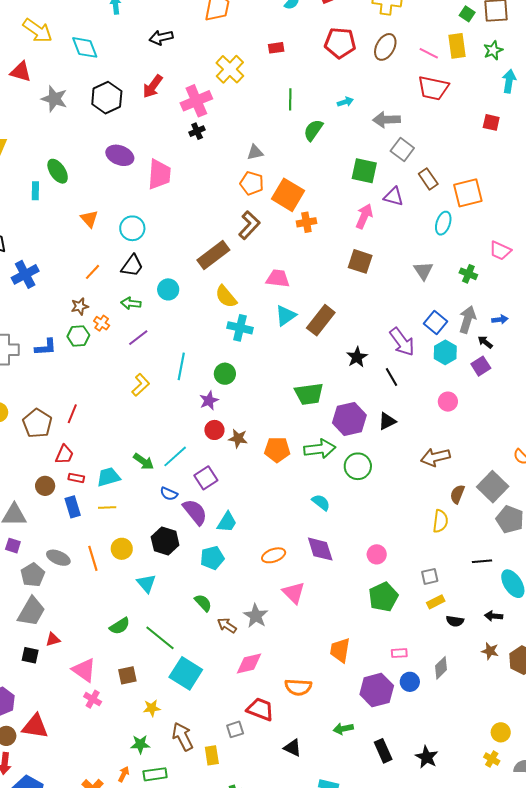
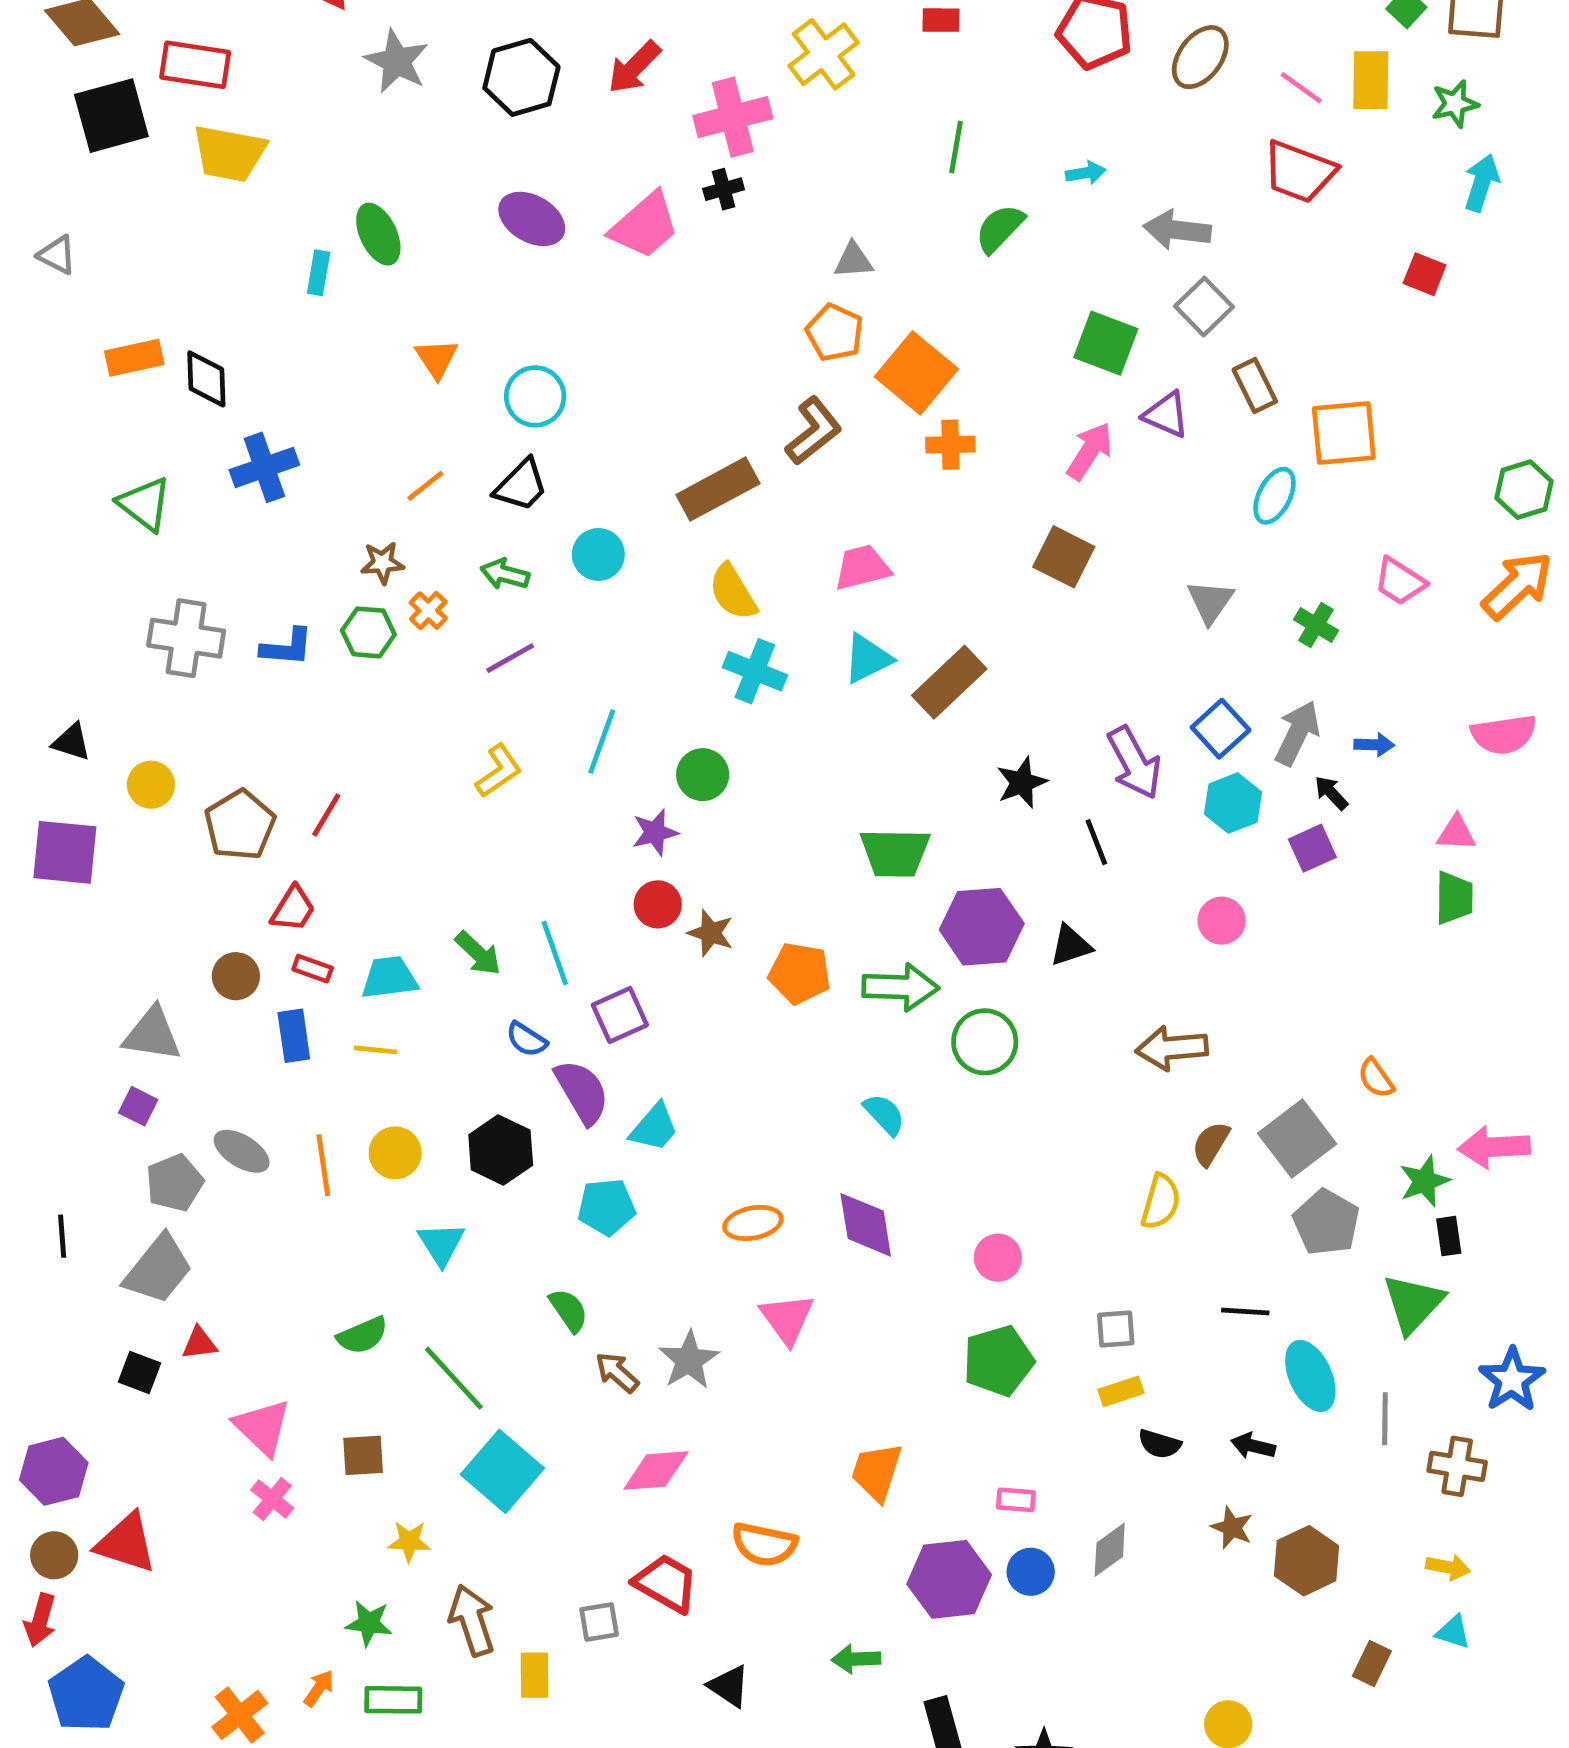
pink trapezoid: (159, 174) -> (645, 226), moved, turned 36
pink trapezoid: (278, 278) -> (862, 567), turned -30
cyan line: (175, 456) -> (555, 953), turned -76

